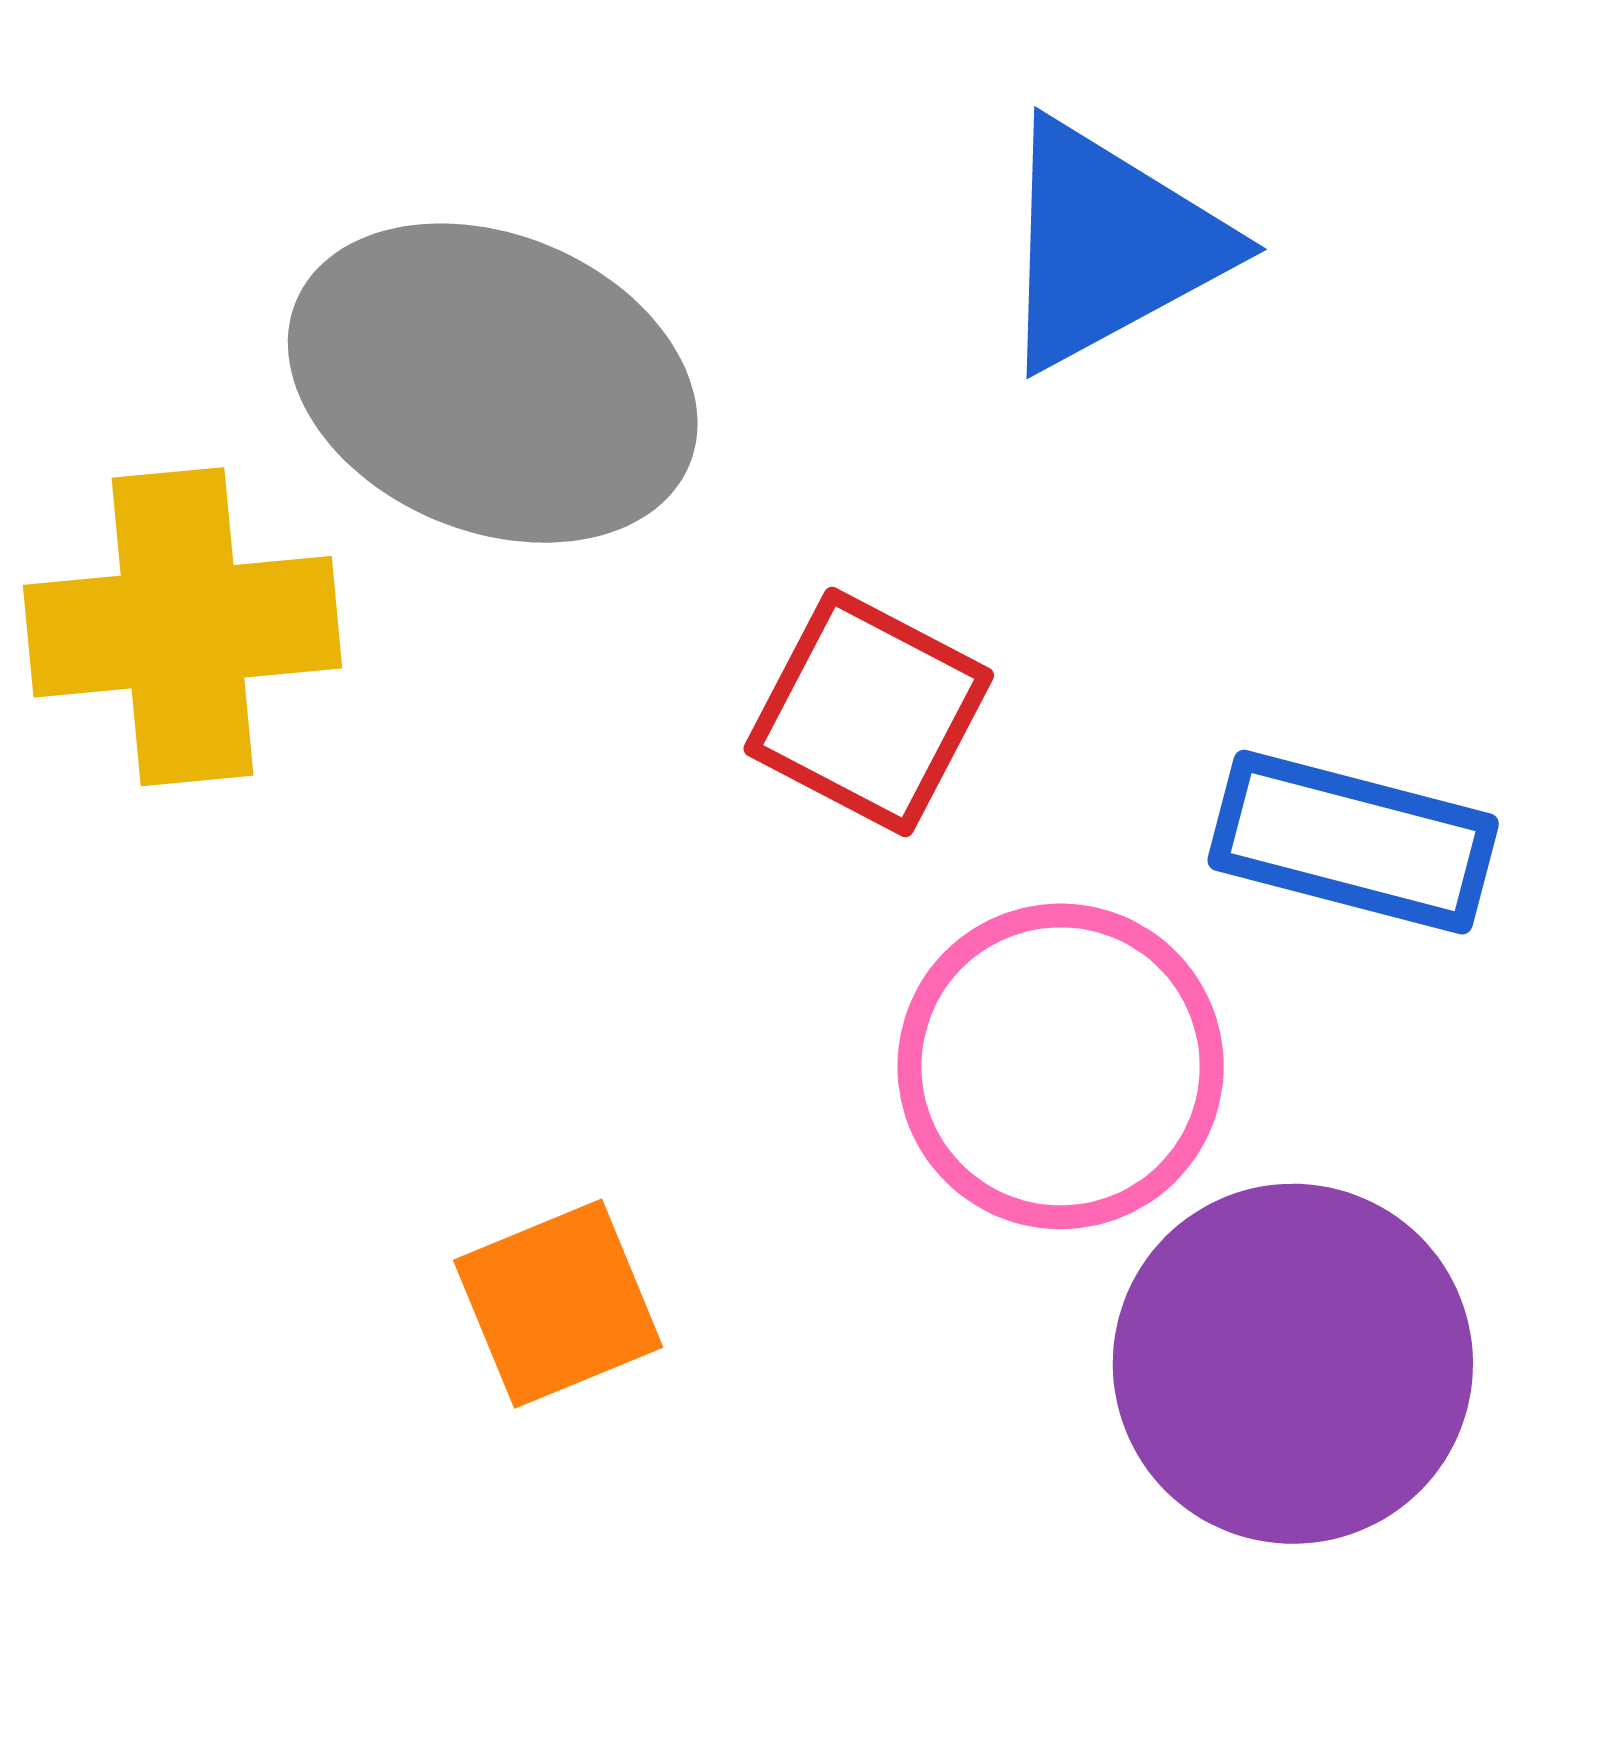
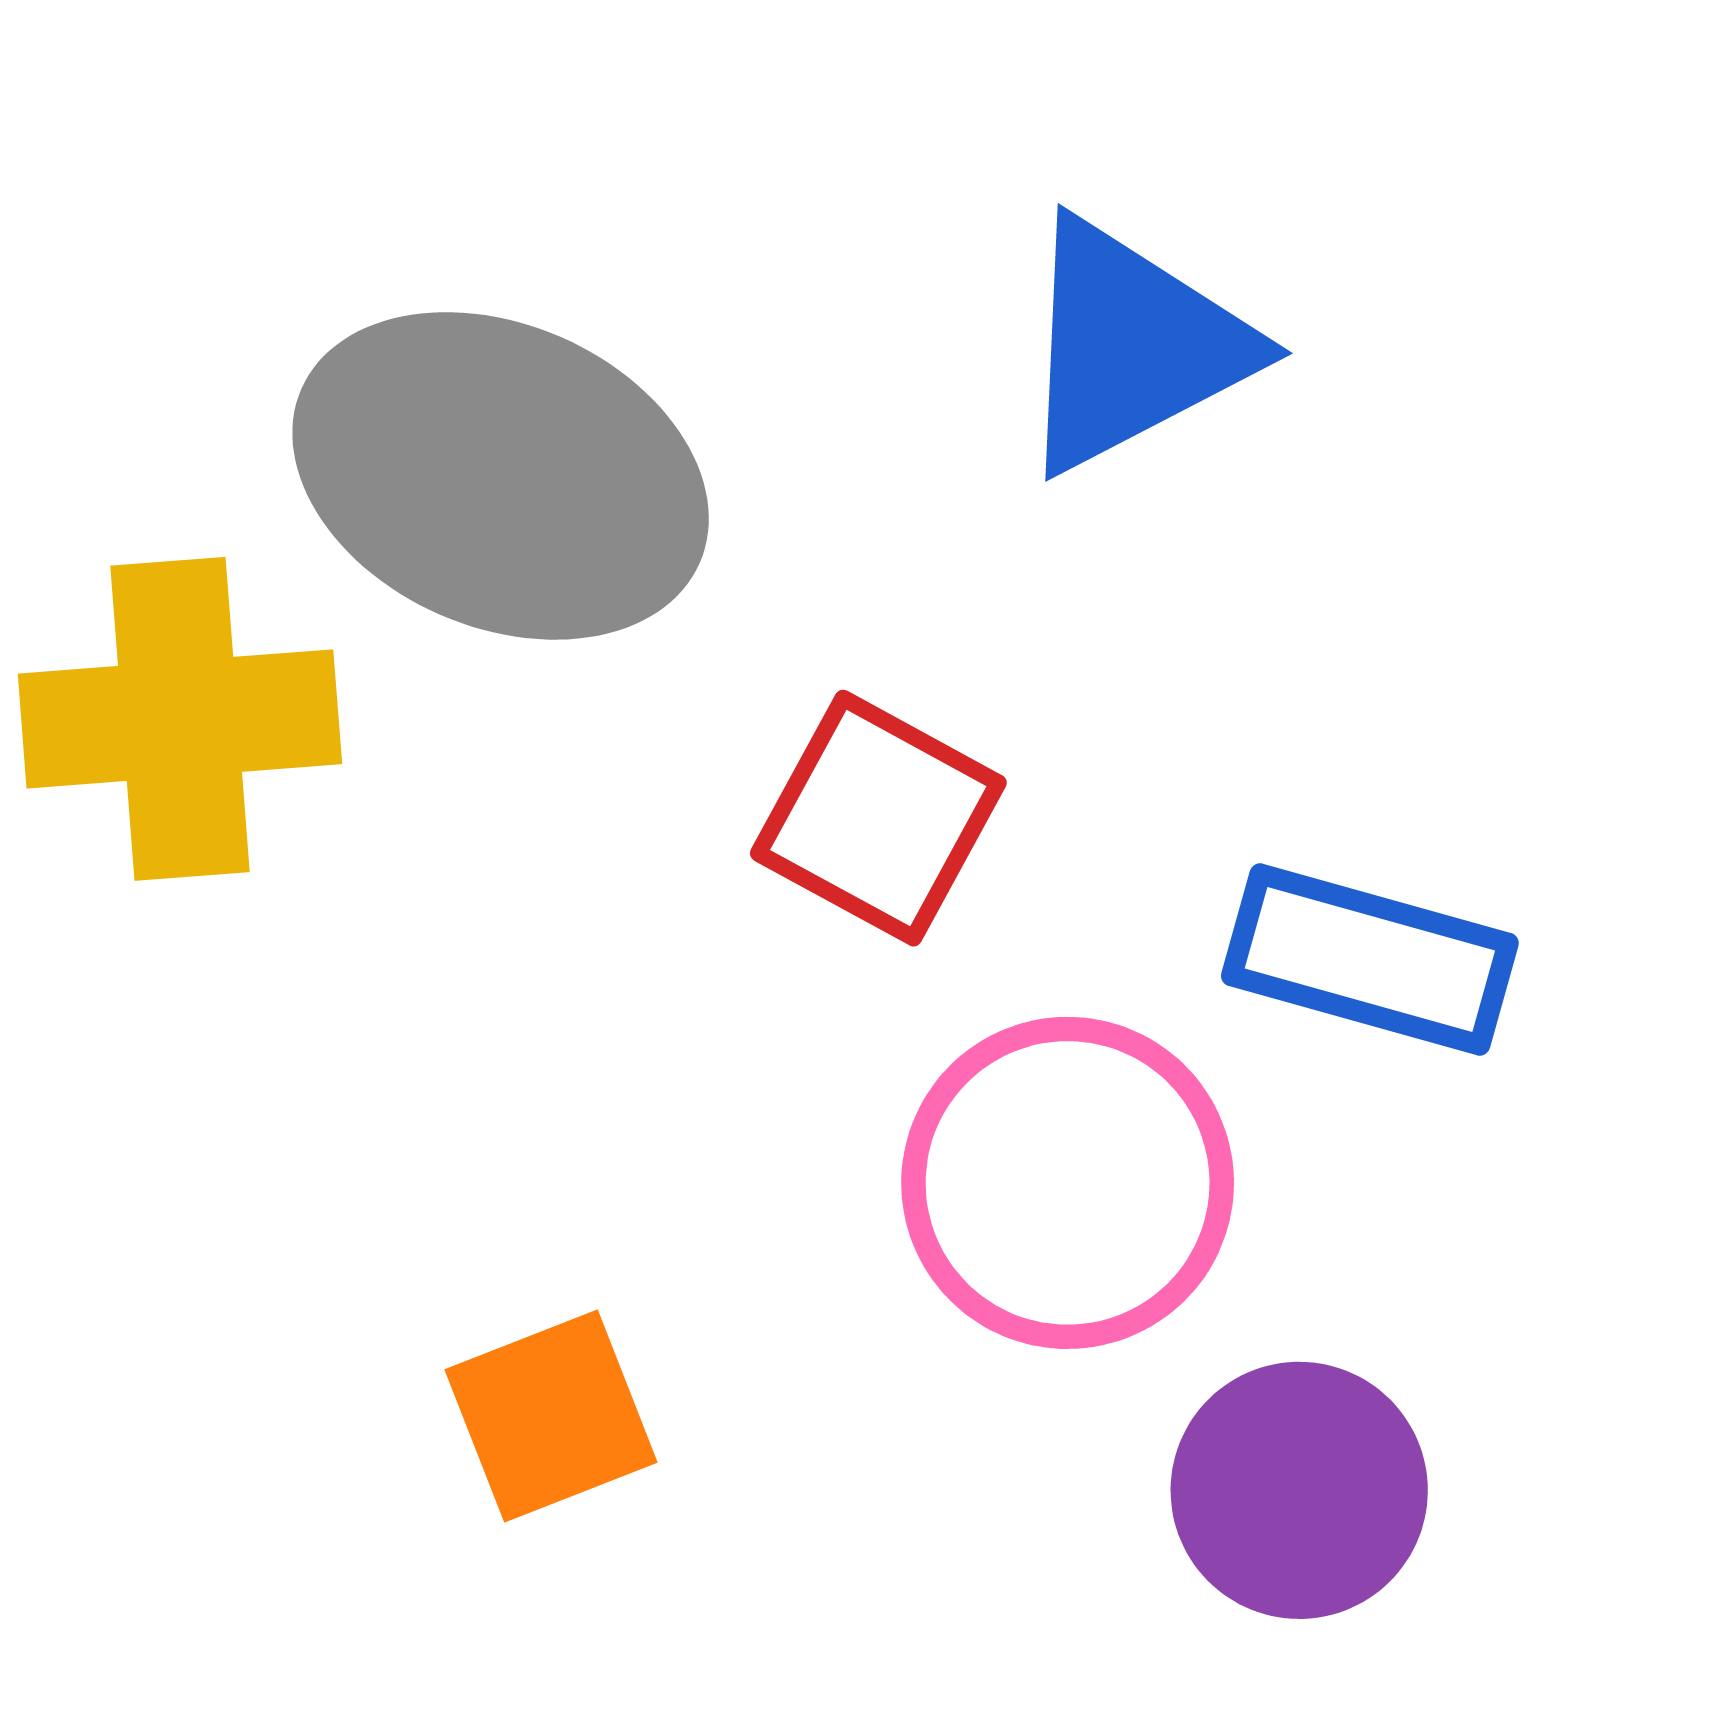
purple circle: (1293, 1364) -> (1299, 1490), size x0.7

